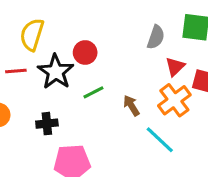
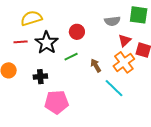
yellow semicircle: (32, 35) -> (31, 18), turned 55
gray semicircle: (156, 37) -> (112, 21), turned 63
red circle: (85, 52) -> (77, 32), moved

